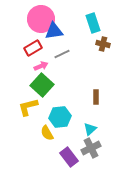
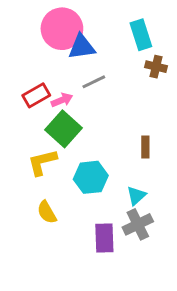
red rectangle: (33, 48) -> (36, 95), moved
yellow semicircle: (47, 133) -> (47, 212), moved
purple rectangle: (69, 157) -> (104, 238), turned 36

